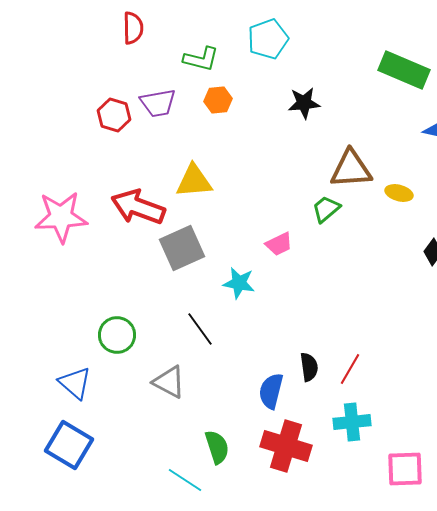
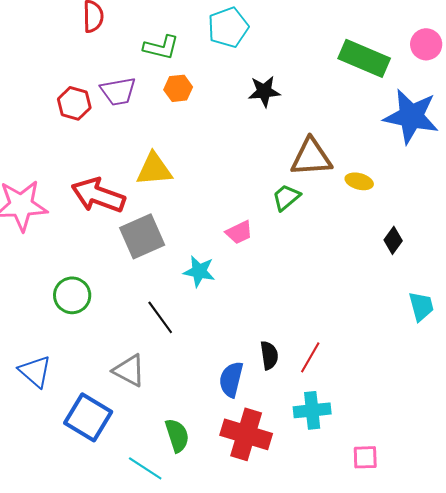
green circle: (117, 335) -> (72, 295), moved
blue square: (69, 445) -> (88, 417), moved
pink square: (405, 469) -> (365, 457), size x0.7

